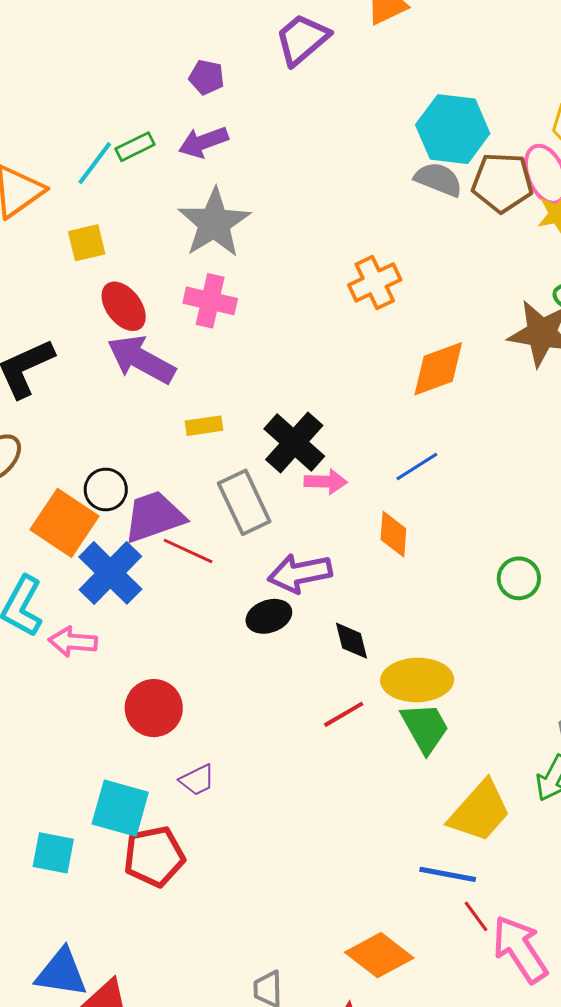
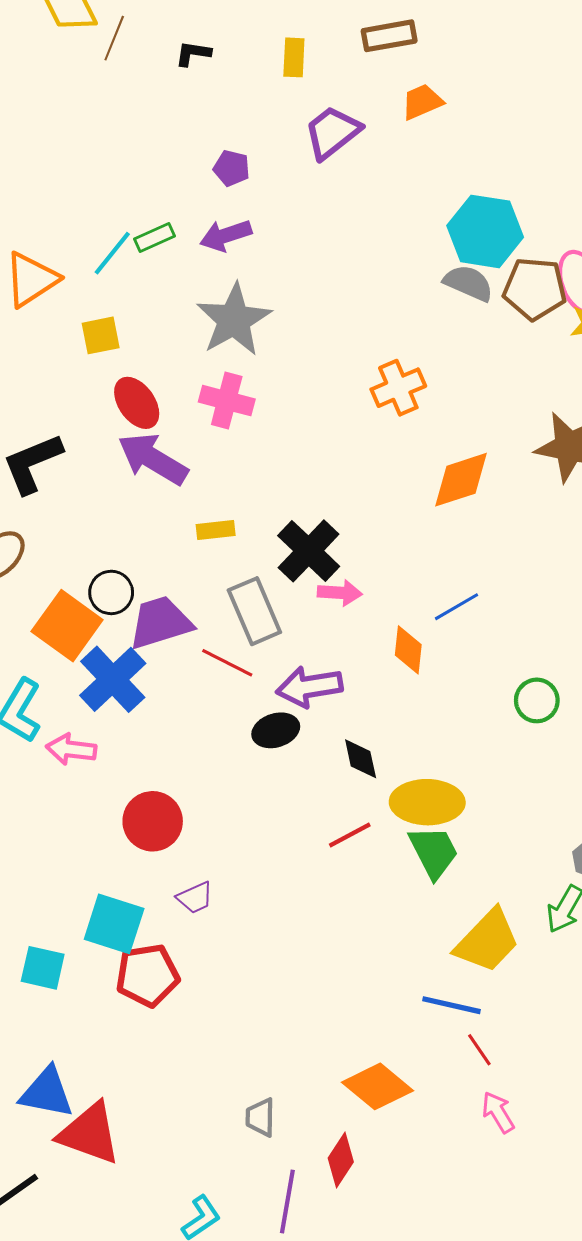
blue line: (417, 467) -> (456, 607), moved
red line: (188, 551) -> (227, 663), moved
pink arrow: (520, 949) -> (498, 1112), moved, size x0.6

